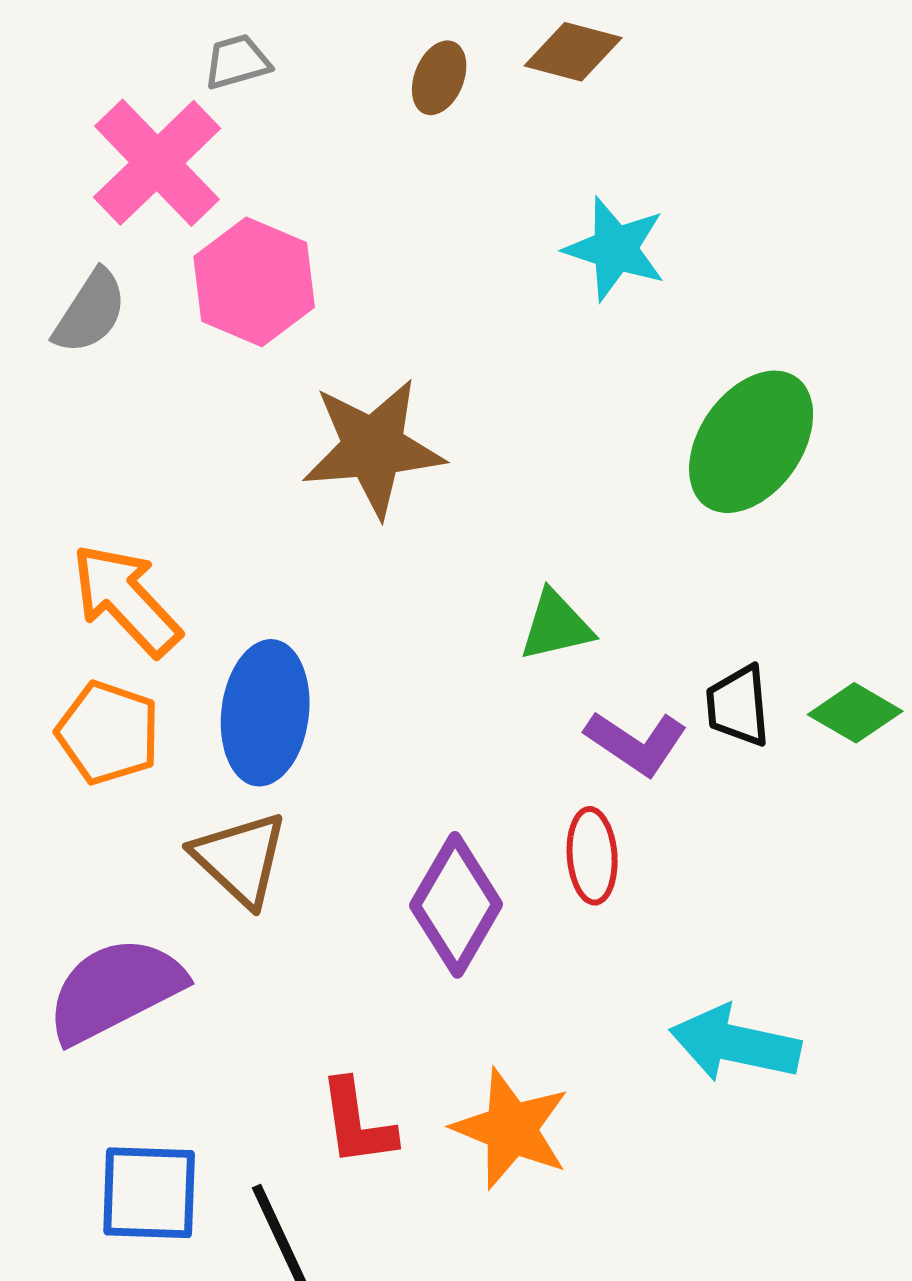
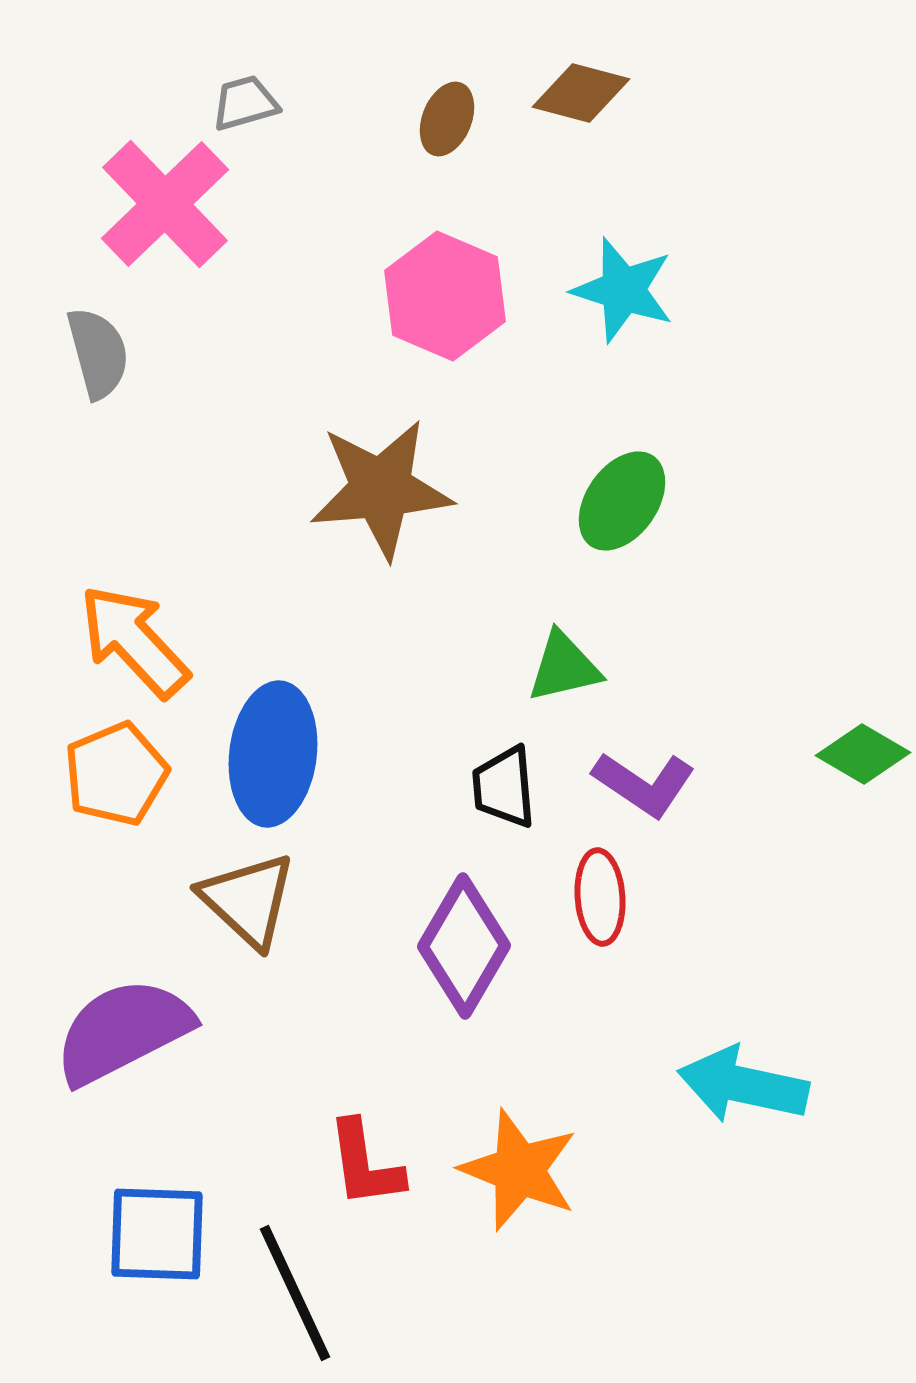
pink hexagon: (254, 282) -> (445, 296), moved
gray semicircle: (90, 312) -> (98, 353), turned -48
green ellipse: (751, 442) -> (622, 501), moved, size x0.7
black trapezoid: (738, 706) -> (504, 787), moved
orange pentagon: (108, 733) -> (116, 774), turned 30

